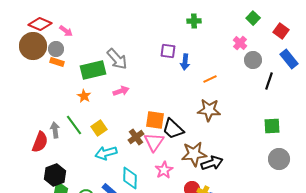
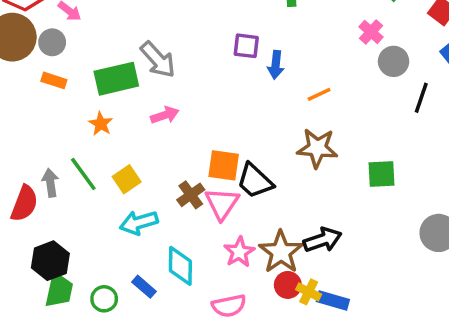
orange rectangle: (57, 62) -> (54, 80), moved
green square: (272, 126) -> (381, 174), moved
brown star: (194, 154) -> (281, 252), moved, turned -30

